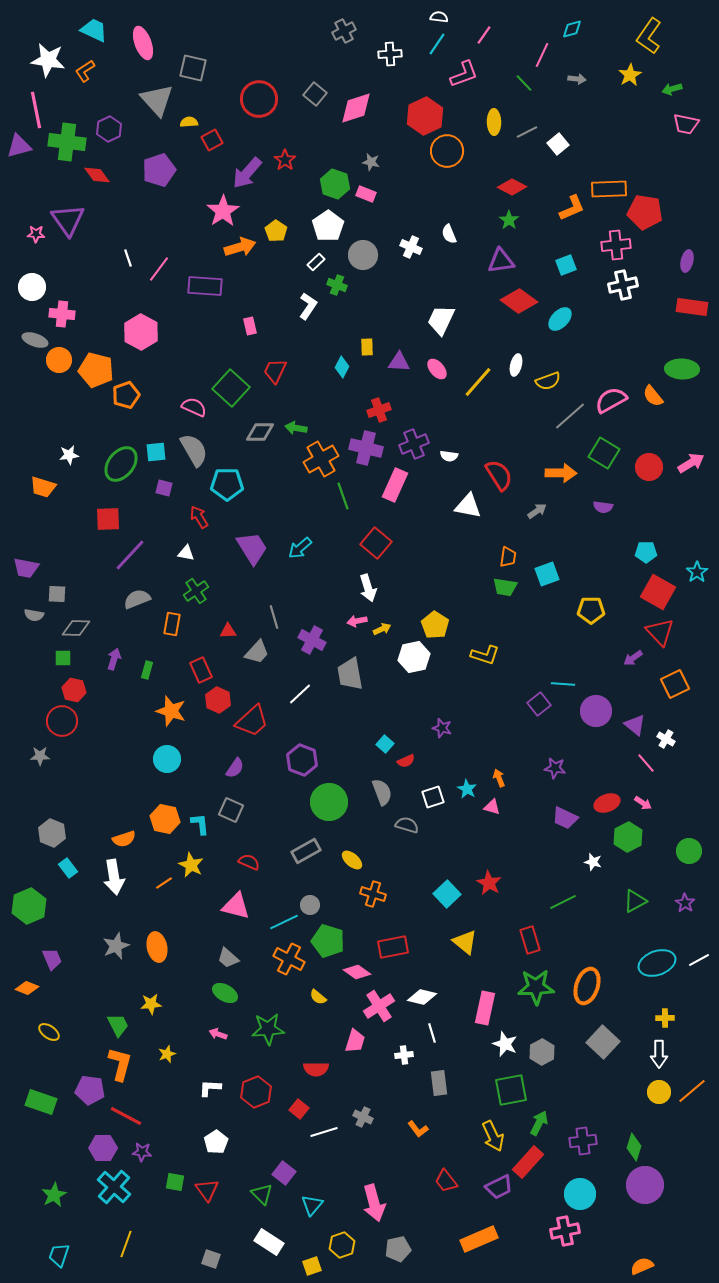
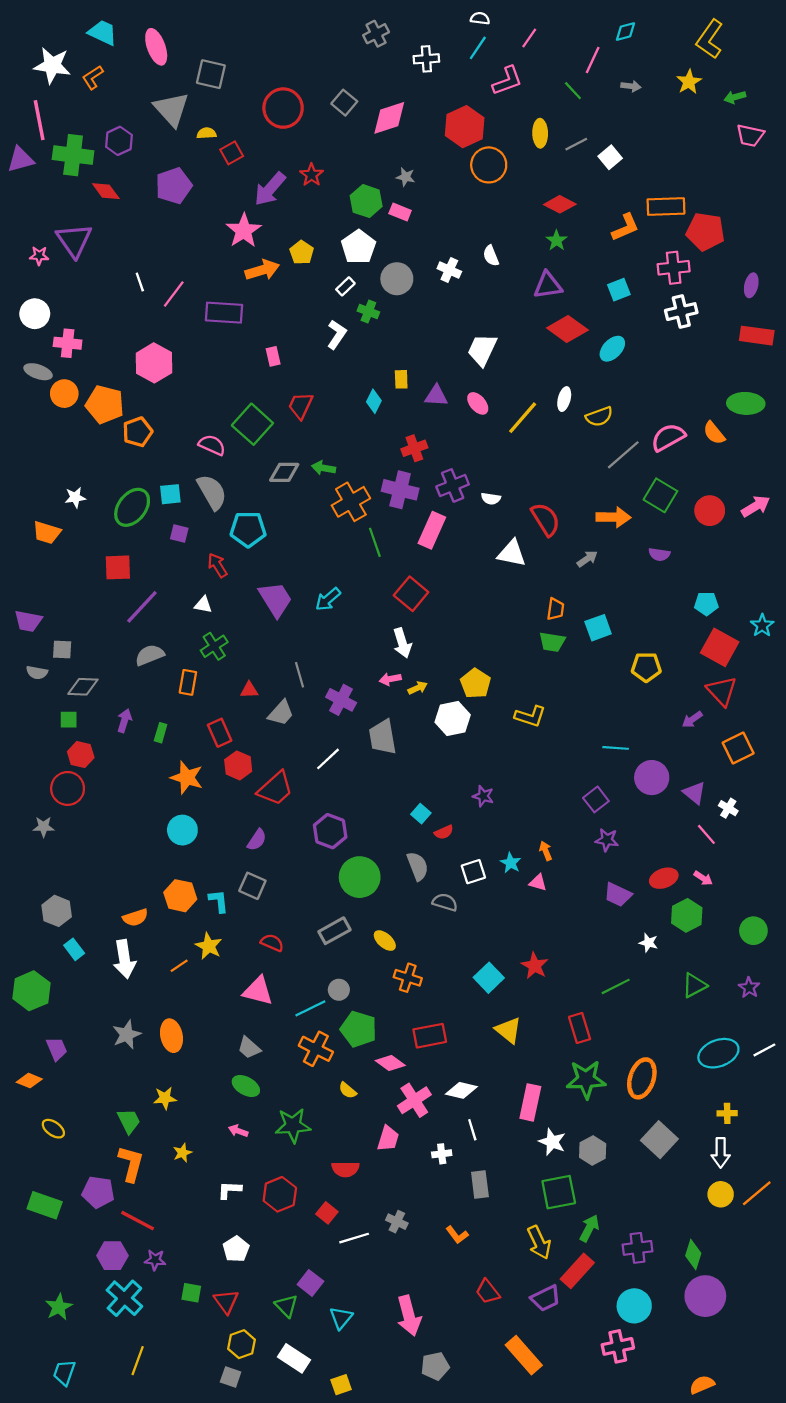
purple square: (539, 704) -> (596, 799), moved
orange rectangle: (479, 1239) -> (524, 1355), turned 72
yellow hexagon: (342, 1245) -> (241, 1344), moved

